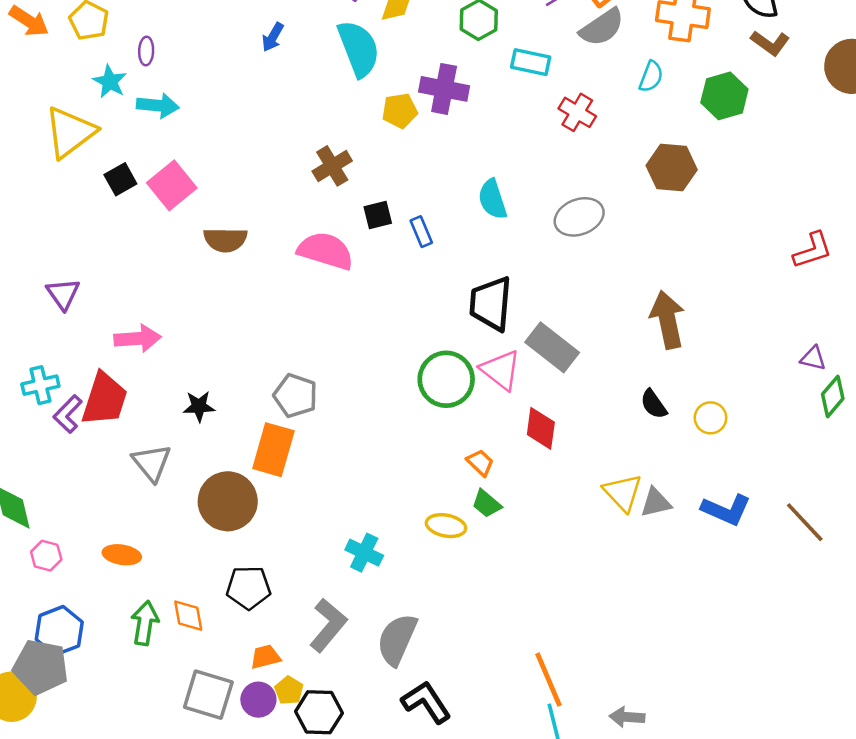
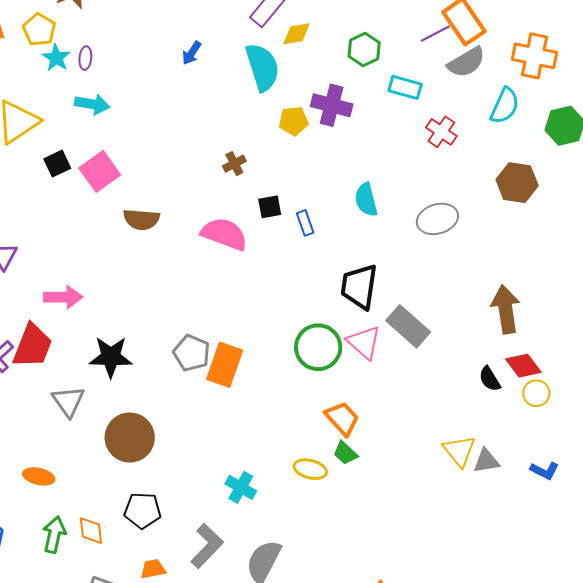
cyan semicircle: (651, 77) -> (505, 106), size x1.4
cyan star: (110, 82) -> (56, 58), moved
brown cross: (332, 166) -> (234, 164), size x0.7
black star: (199, 406) -> (111, 357), size x1.6
red diamond: (541, 428) -> (523, 366), moved, turned -48
orange rectangle: (273, 450) -> (225, 365), moved
orange trapezoid: (480, 463) -> (342, 418), size x1.5
blue L-shape: (726, 510) -> (545, 471), size x0.7

